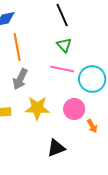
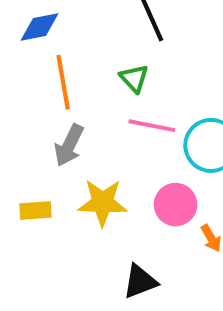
green triangle: (64, 45) -> (134, 78), moved

